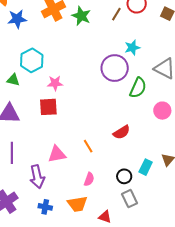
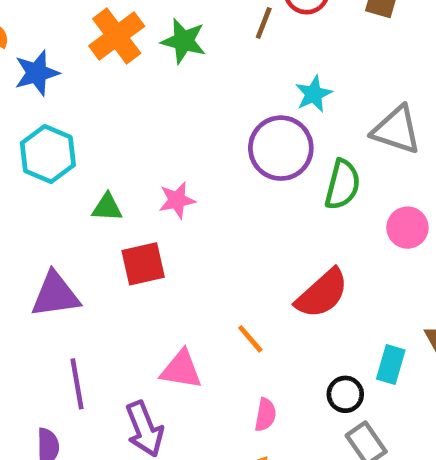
cyan hexagon: (32, 60) -> (48, 154), moved
green triangle: (13, 80) -> (107, 207), moved
pink star: (55, 83) -> (177, 200), moved
red semicircle: (122, 132) -> (322, 294), size x1.4
pink triangle: (57, 154) -> (181, 370), turned 30

